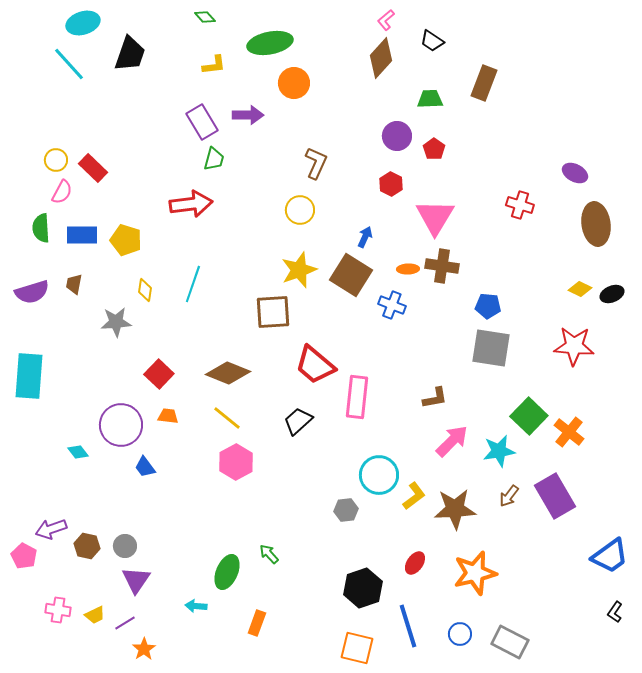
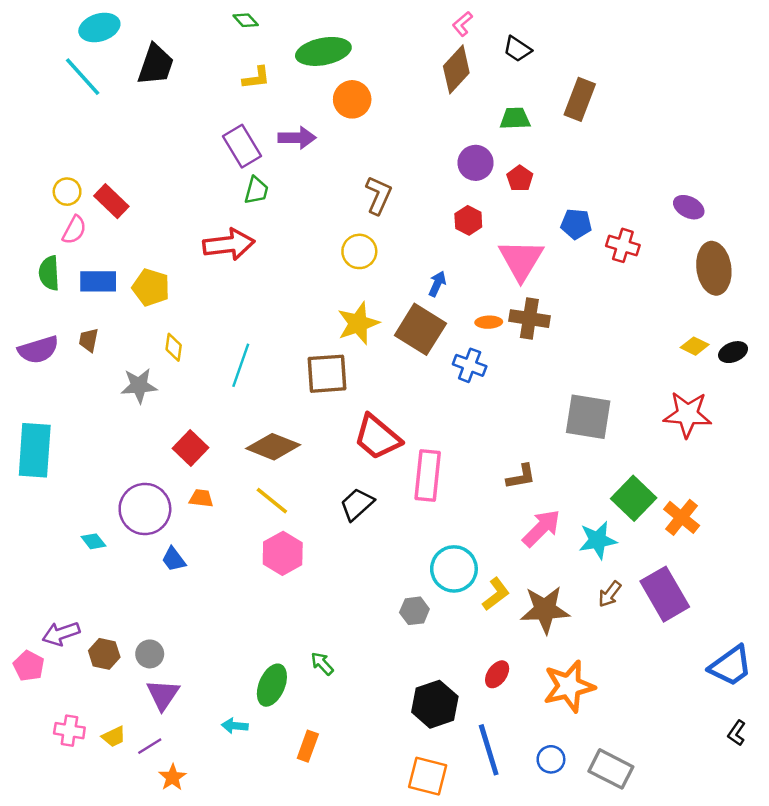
cyan line: (193, 284) -> (241, 365), moved
blue pentagon: (488, 306) -> (576, 224), moved

